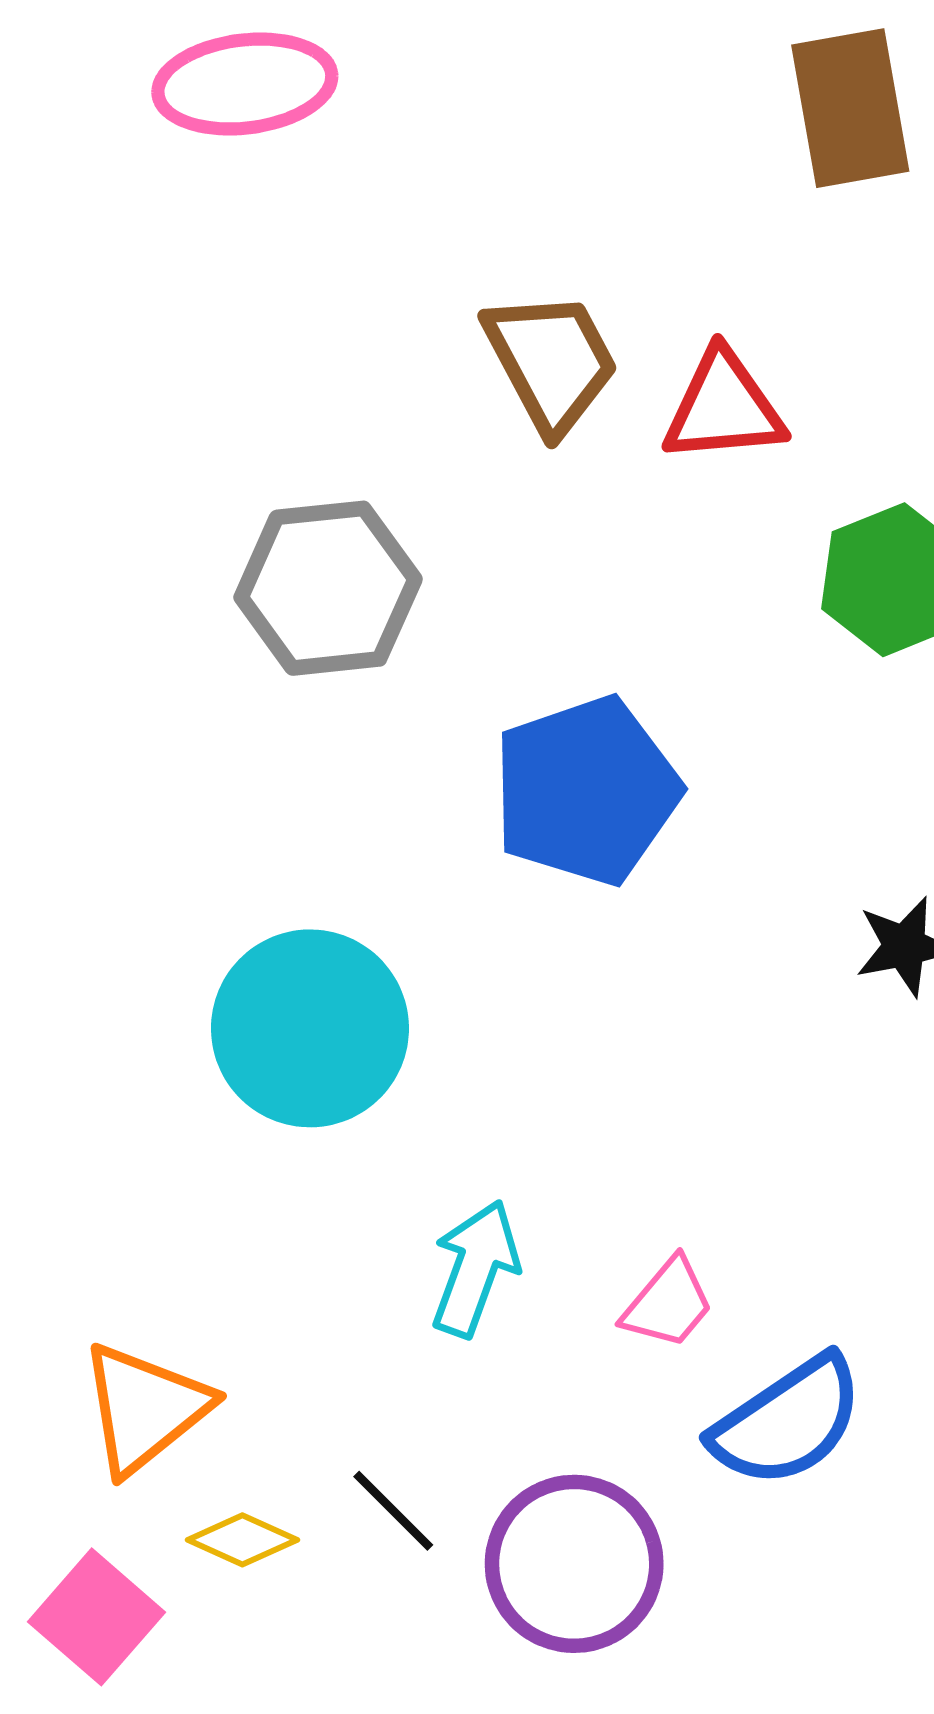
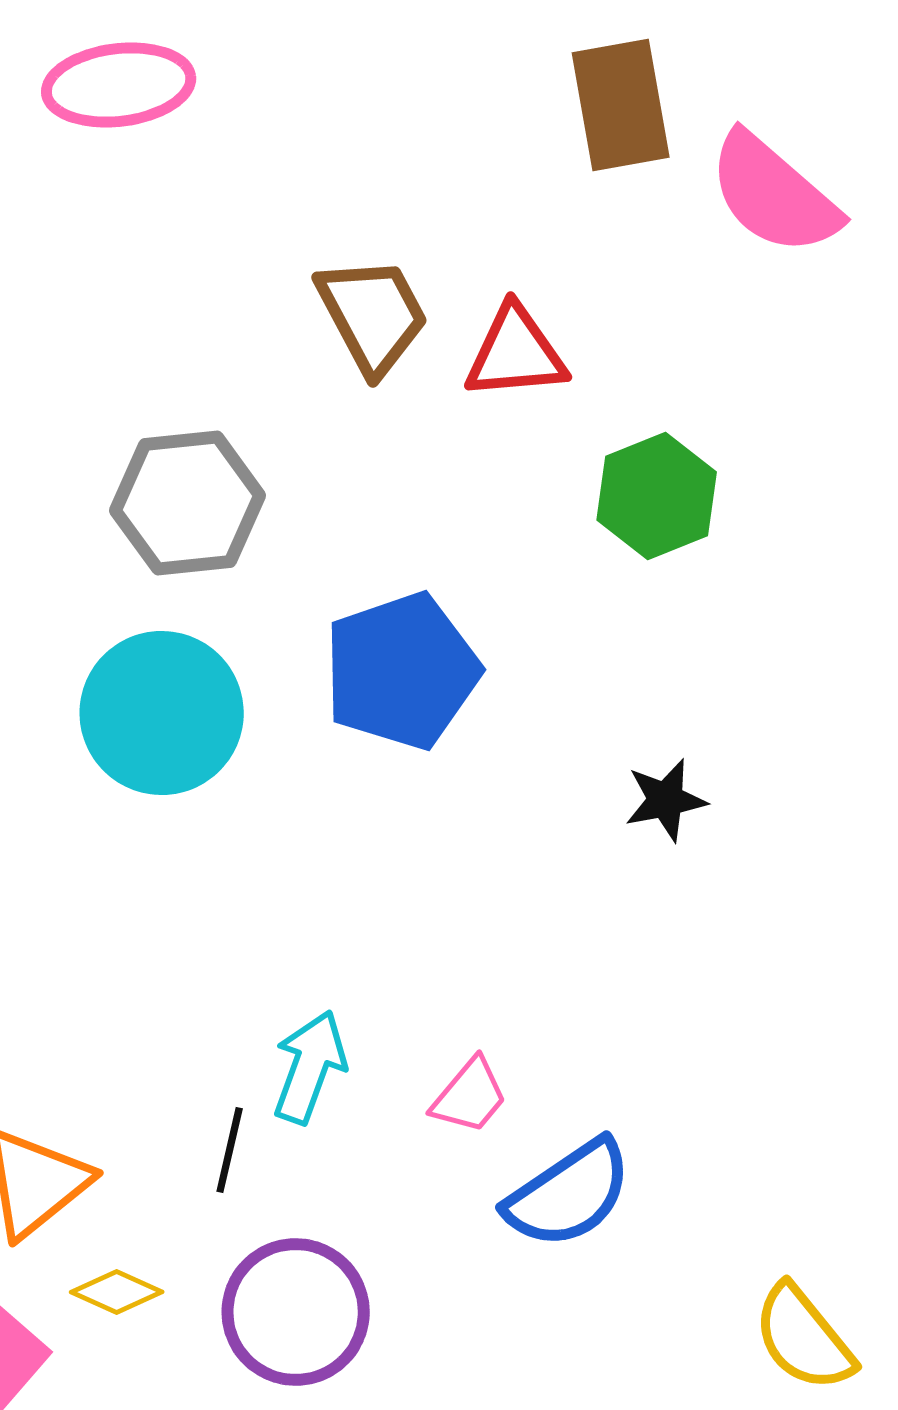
cyan circle: (310, 1028) -> (162, 713), moved
black line: (393, 1511) -> (230, 1150), moved, turned 58
purple circle: (574, 1564) -> (296, 1312), moved

